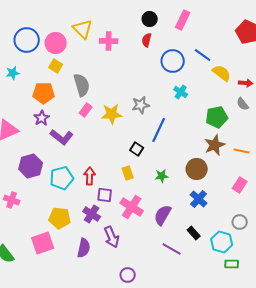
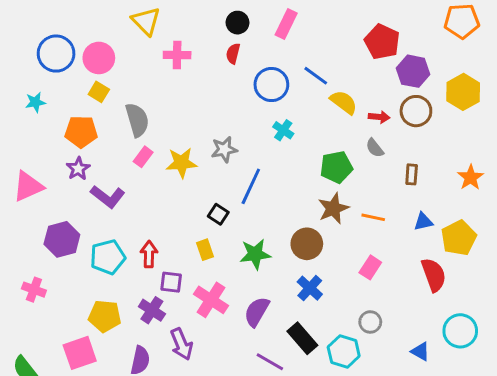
yellow triangle: (83, 29) -> (146, 21), moved
green star: (162, 176) -> (255, 254), size x1.5
black rectangle: (194, 233) -> (302, 338), size x1.5

